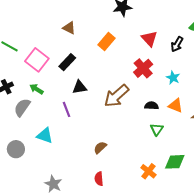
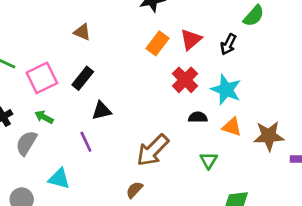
red triangle: (149, 39) -> (191, 39), turned 36
orange rectangle: (107, 42) -> (157, 43), moved
pink square: (37, 60) -> (42, 78), turned 30
cyan star: (173, 78) -> (226, 90), size x1.6
brown arrow: (116, 96) -> (153, 150), moved
black semicircle: (152, 106) -> (198, 117), moved

